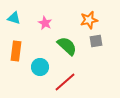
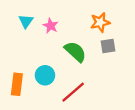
cyan triangle: (14, 18) -> (26, 21), moved, turned 48
orange rectangle: (16, 51) -> (17, 84), moved

